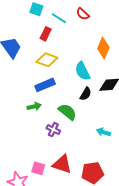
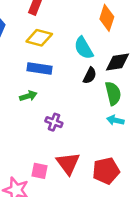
blue rectangle: (45, 85) -> (39, 69), turned 36
green semicircle: (67, 112) -> (113, 93), moved, turned 42
red triangle: (62, 164) -> (68, 163), turned 40

